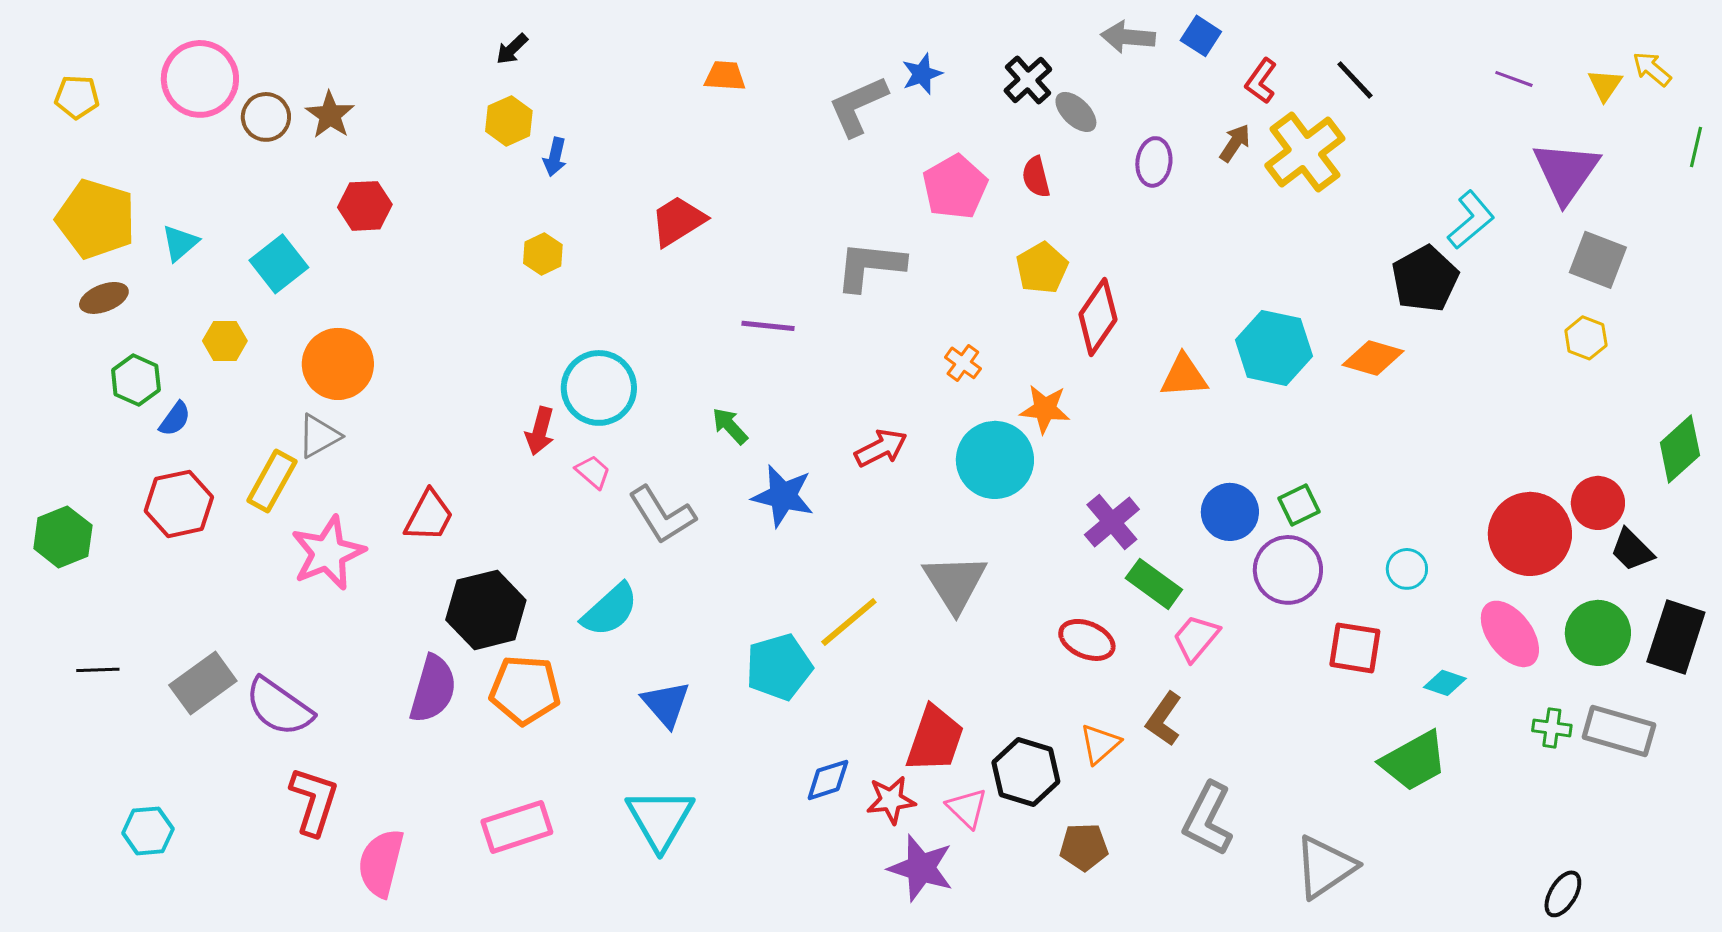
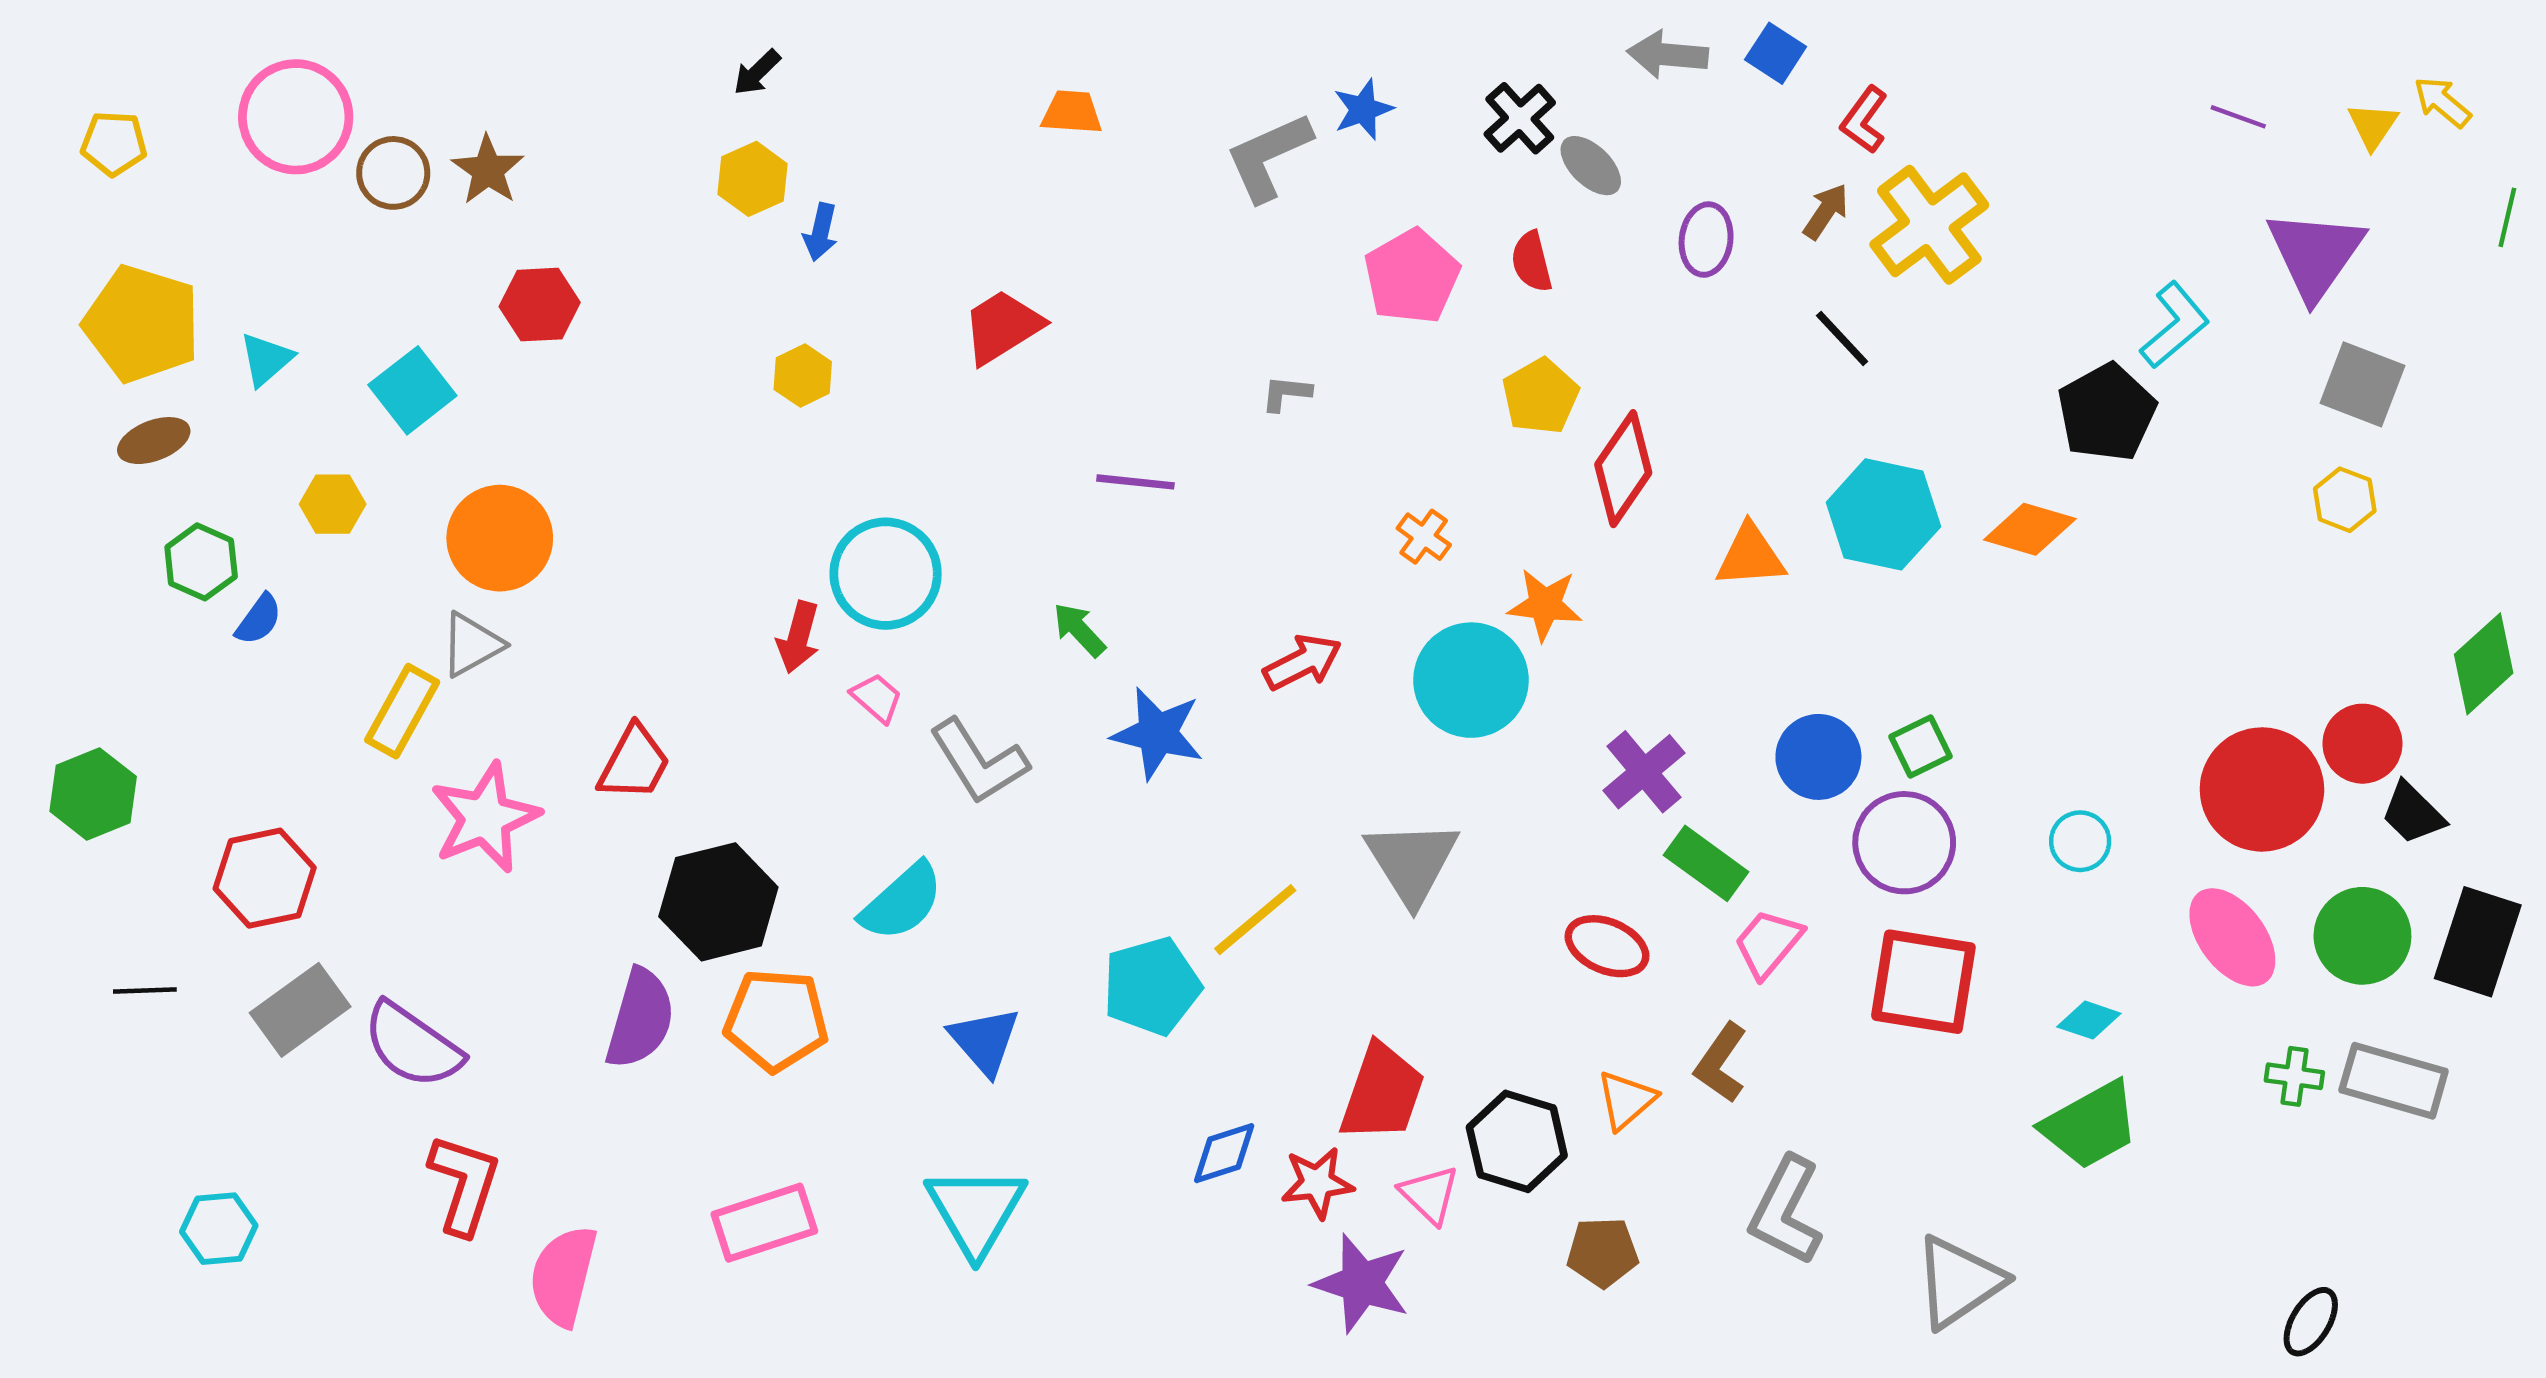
black line: (1355, 80) -> (1842, 339), moved
gray L-shape: (870, 266) -> (1286, 393), size x0.5
red hexagon: (179, 504) -> (265, 878), moved
red square: (1355, 648) -> (1923, 982), moved, size x1.4
cyan diamond: (1445, 683) -> (2089, 1020), moved

